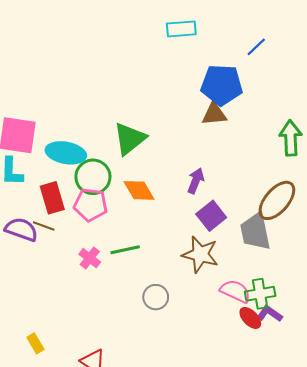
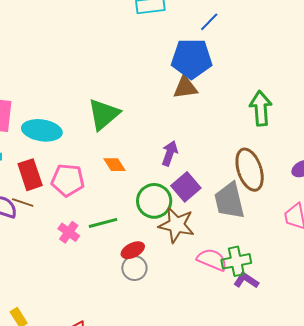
blue line: (256, 47) -> (209, 22), moved
green circle: (93, 177) -> (154, 201), moved
orange diamond: (139, 190) -> (114, 165), size x0.7
brown ellipse: (277, 200) -> (250, 170), turned -57
red ellipse: (250, 318) -> (133, 250), moved, turned -70

